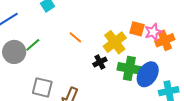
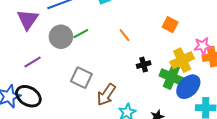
orange square: (137, 29) -> (170, 25), moved
yellow cross: (115, 42) -> (182, 60), moved

